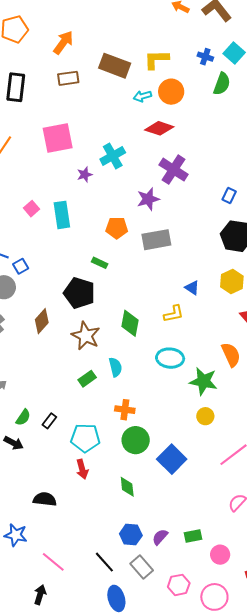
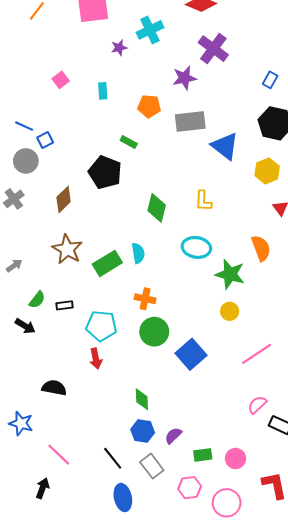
cyan rectangle: (62, 215) -> (103, 91), moved, size x0.6
blue triangle: (192, 288) -> (225, 146), moved, size x1.8
yellow L-shape: (174, 314) -> (203, 201), turned 100
brown star: (86, 336) -> (67, 249), moved
green rectangle: (87, 379) -> (107, 263), size x1.5
black rectangle: (49, 421) -> (65, 305), turned 42
green diamond: (127, 487) -> (142, 399), moved
green rectangle: (193, 536) -> (203, 455), moved

